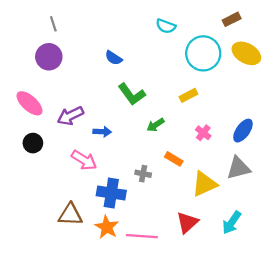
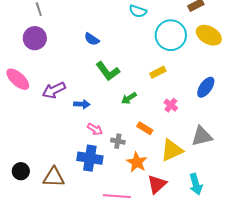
blue ellipse: (243, 131) -> (206, 87), moved
black circle: (33, 143) -> (21, 171), moved
pink arrow: (84, 160) -> (95, 129), moved, size x0.7
cyan arrow: (232, 223) -> (196, 184), turned -50
orange star: (107, 227) -> (137, 162), moved

